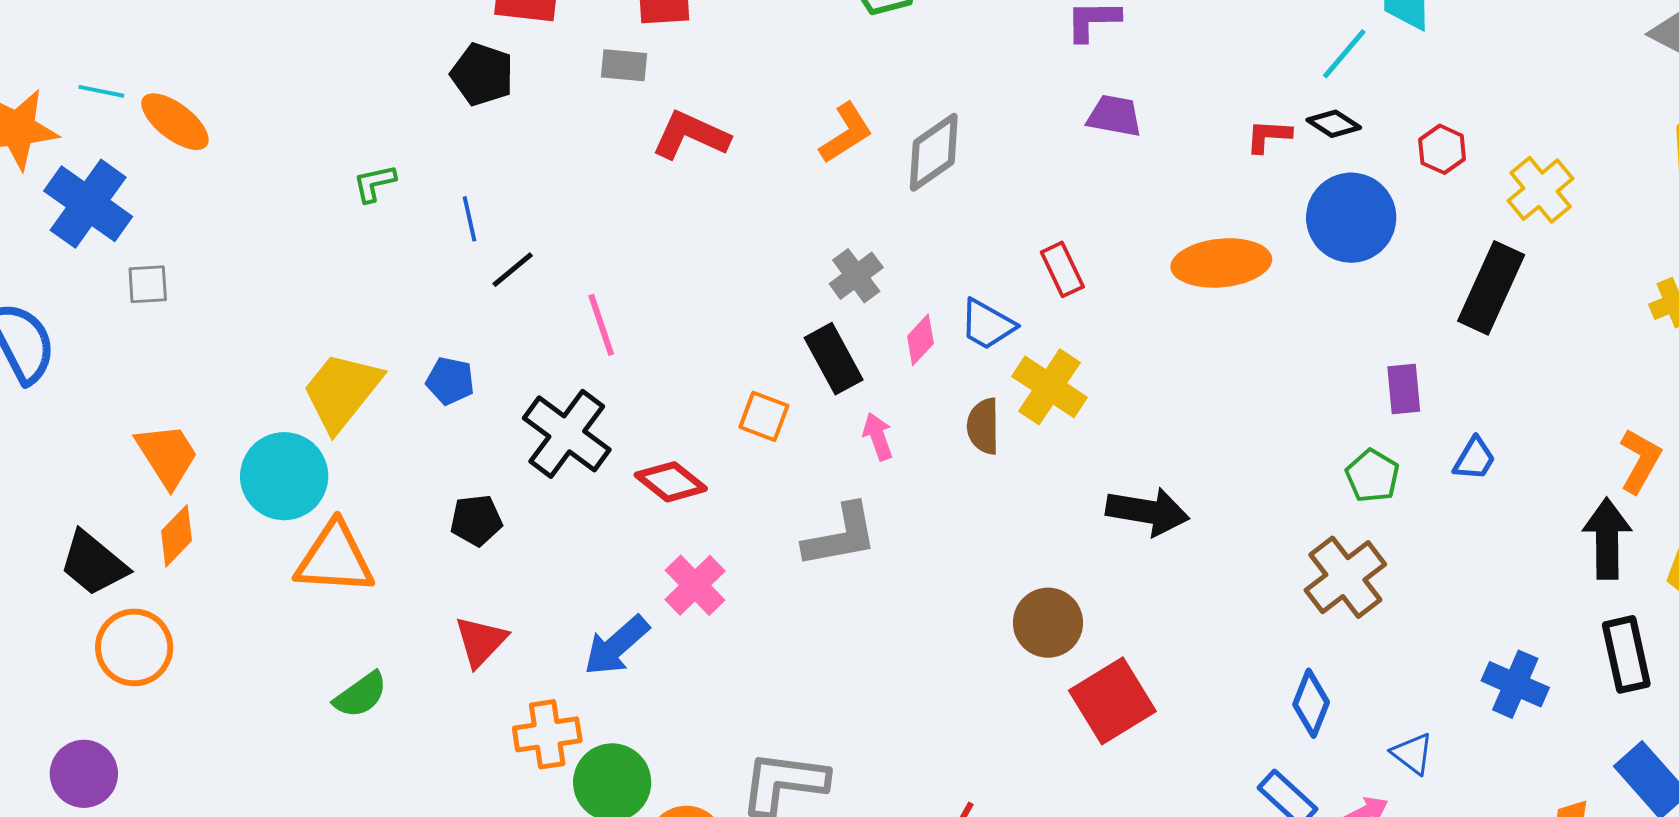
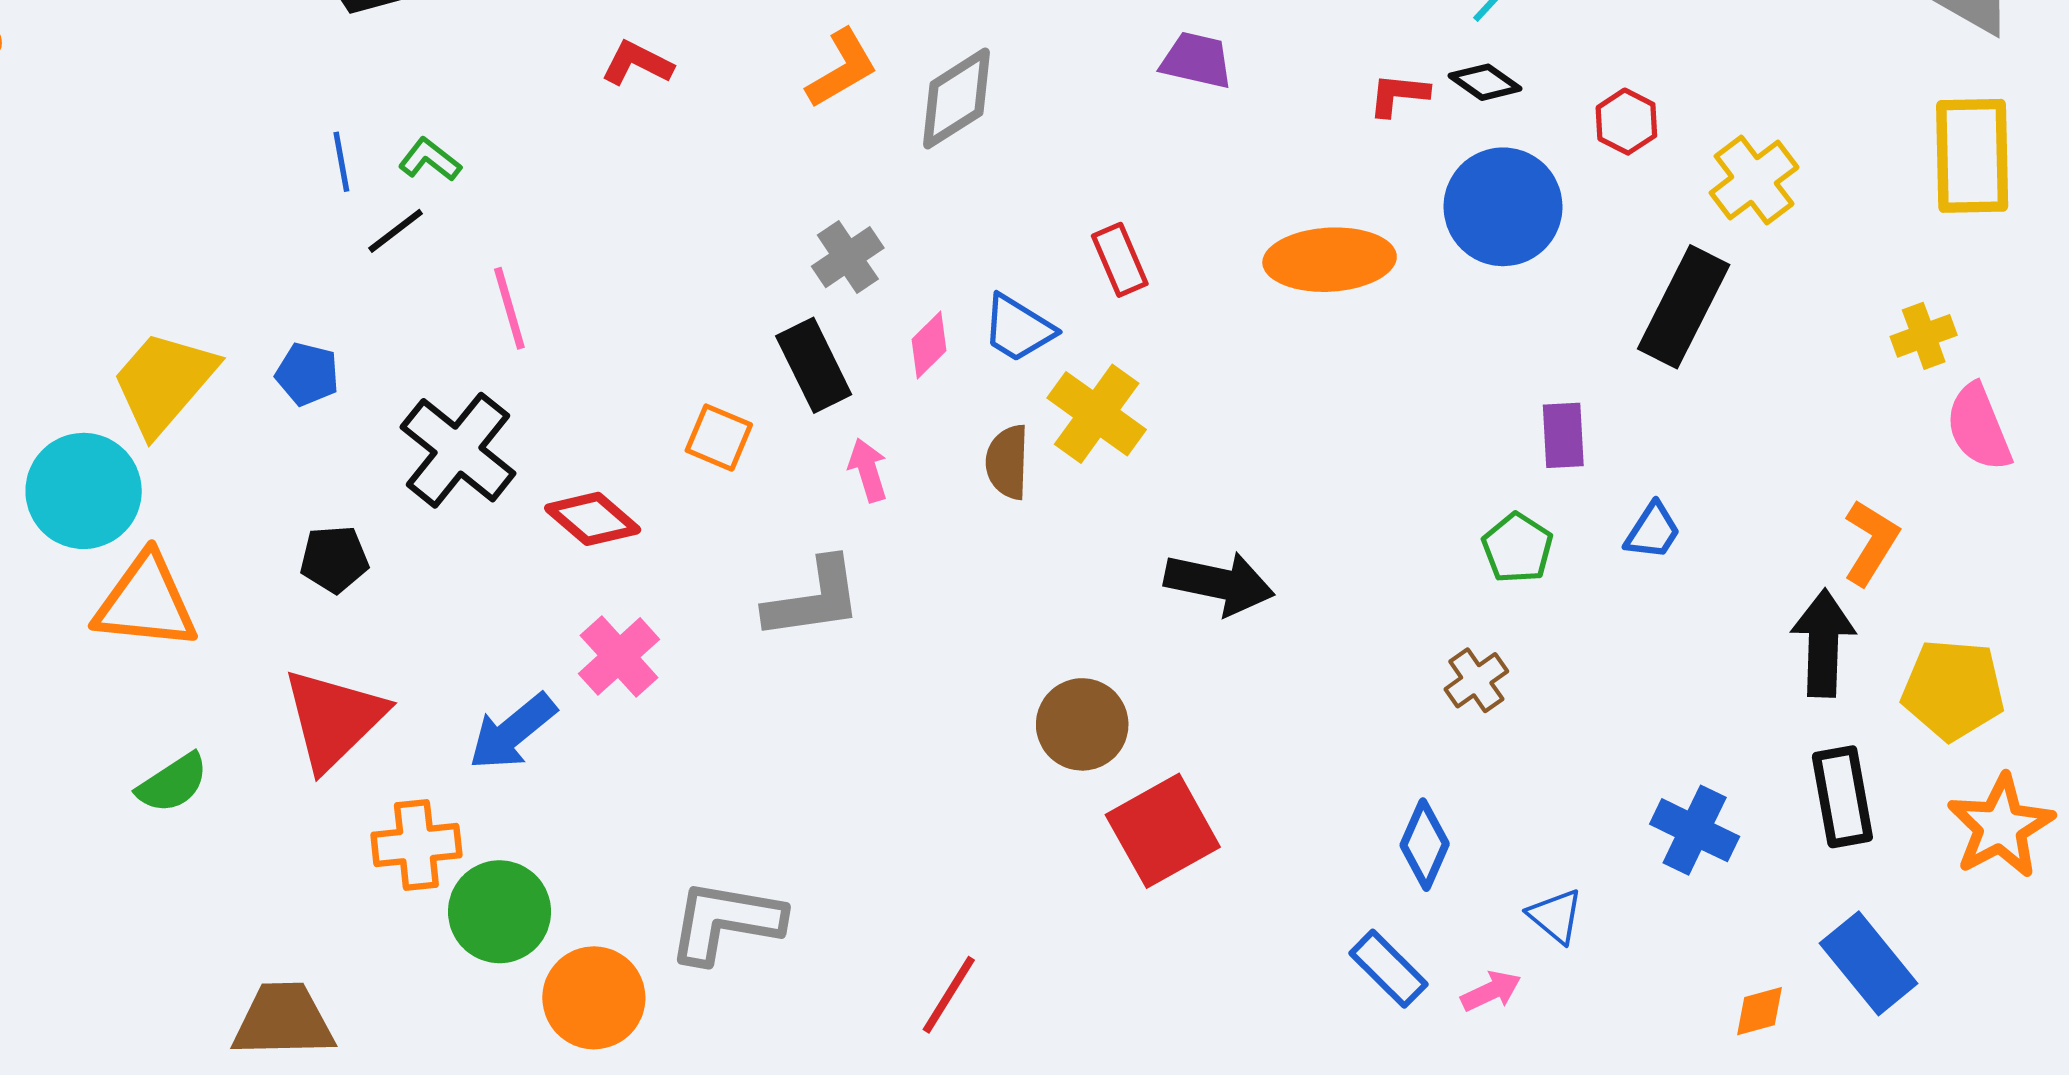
red L-shape: (691, 135) -> (637, 63), size x0.7
green L-shape: (374, 183) -> (430, 160), moved, turned 48
brown cross: (1345, 577) -> (1476, 680), size x0.6
red triangle: (481, 641) -> (334, 719), size x1.5

